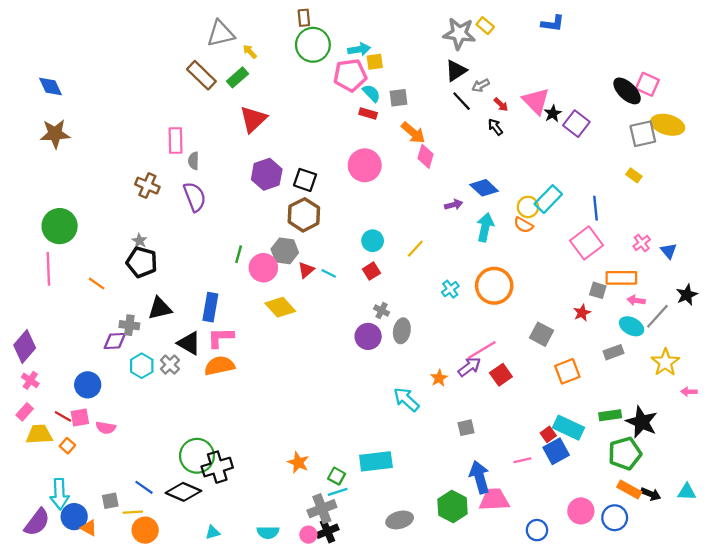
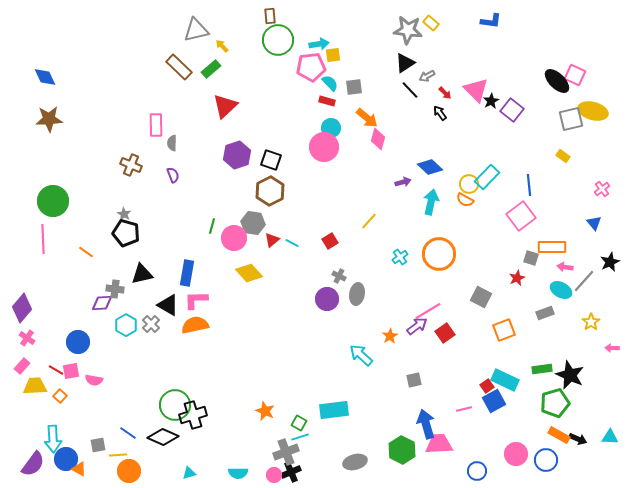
purple semicircle: (195, 197) -> (173, 175), size x0.6
cyan circle: (373, 241) -> (331, 128), moved
pink cross: (642, 243) -> (602, 189), moved
yellow star: (665, 362) -> (591, 322), size x0.7

